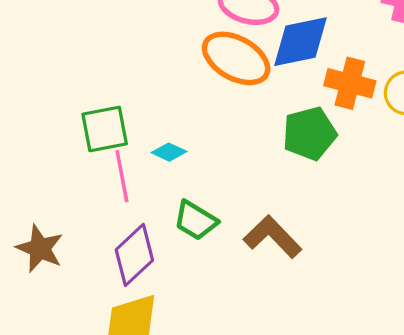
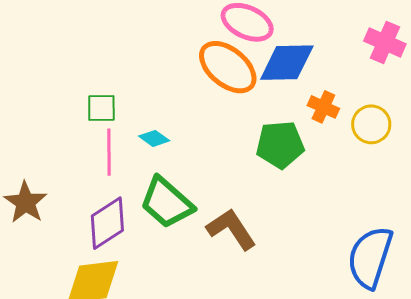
orange cross: (350, 83) -> (323, 107), size x0.7
green square: (105, 129) -> (101, 108), size x0.7
green trapezoid: (196, 220) -> (167, 203), size x1.4

